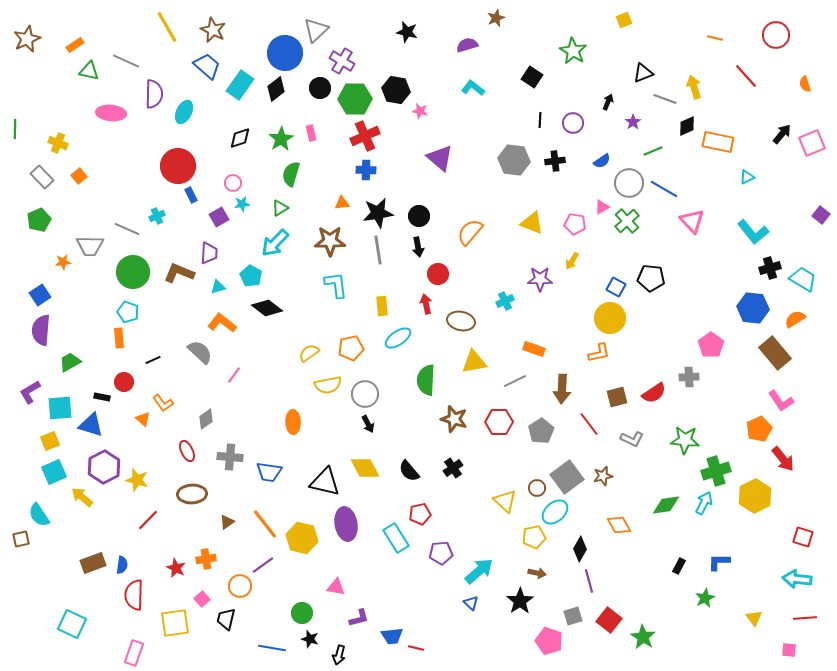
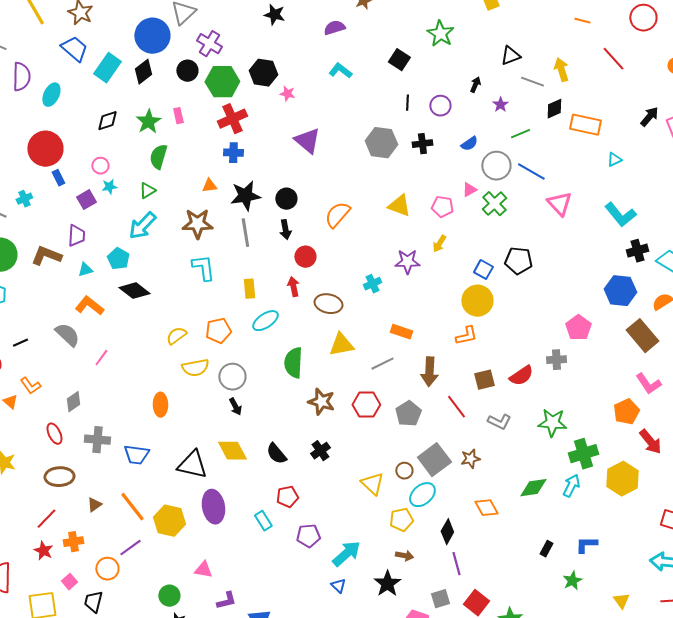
red line: (148, 520) -> (46, 519), moved
cyan rectangle: (396, 538) -> (263, 521), size x0.7

